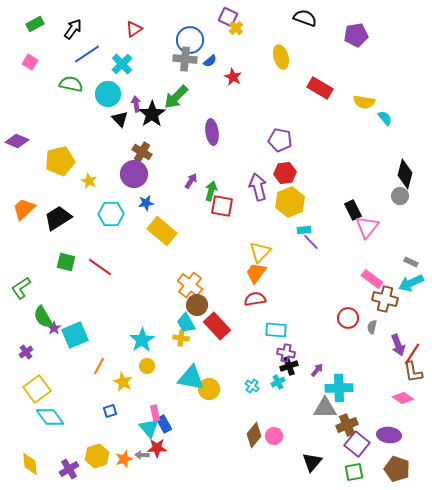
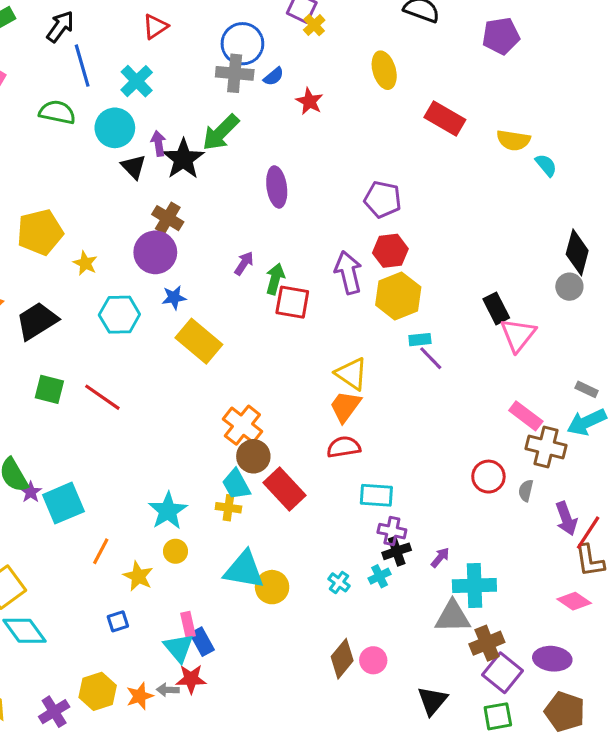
blue line: (87, 54) -> (82, 66), turned -72
yellow triangle: (260, 252) -> (351, 374), turned -40

